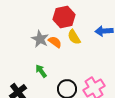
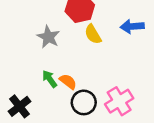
orange semicircle: (55, 42) -> (68, 81), moved

